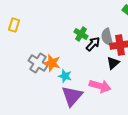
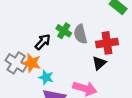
gray semicircle: (107, 37) -> (80, 34), moved
black arrow: (93, 44) -> (43, 42), moved

